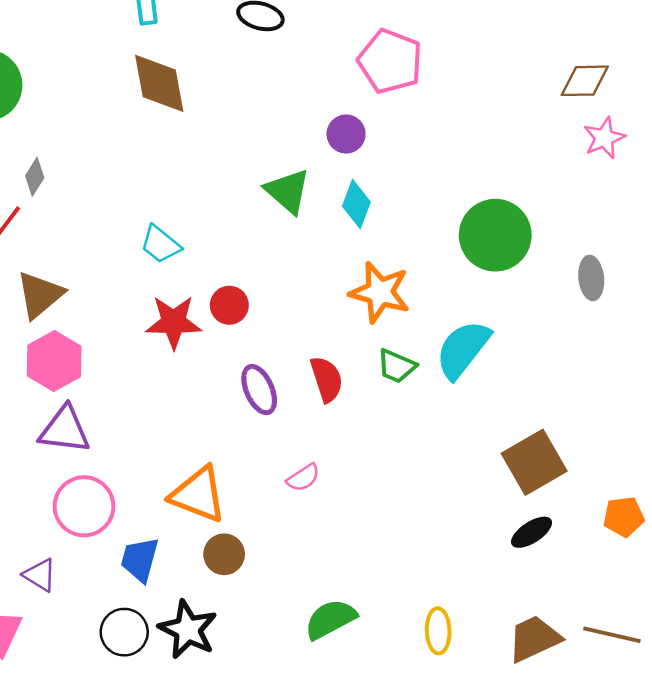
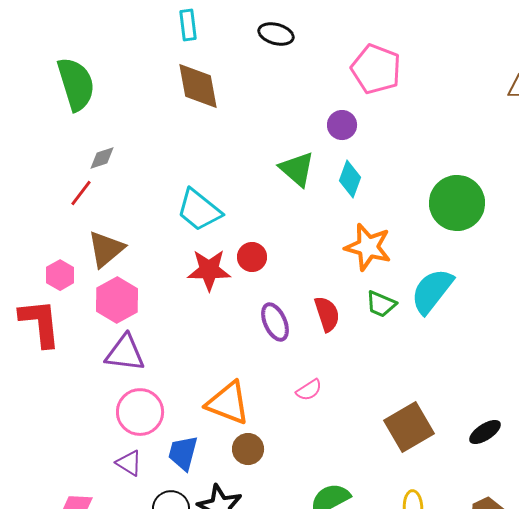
gray diamond: (35, 177) -> (102, 158), turned 40
cyan trapezoid: (161, 244) -> (199, 210), size x1.4
brown square: (534, 462) -> (409, 427), moved
purple triangle: (40, 575) -> (129, 463), moved

